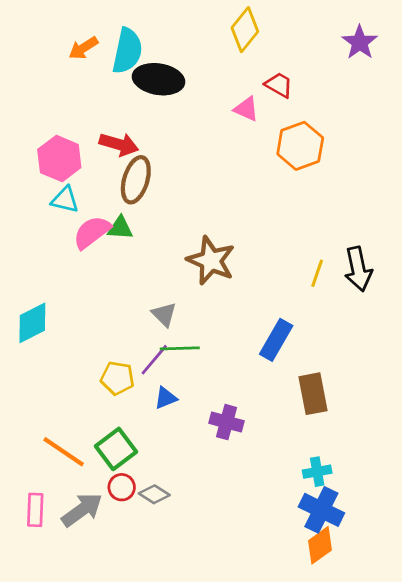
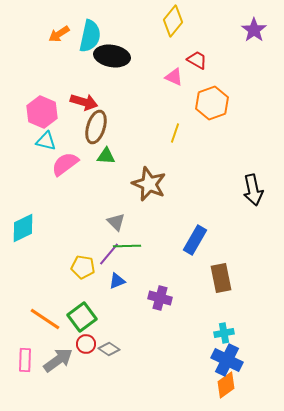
green triangle: (120, 228) -> (106, 156), moved
yellow line: (317, 273) -> (175, 133), moved

